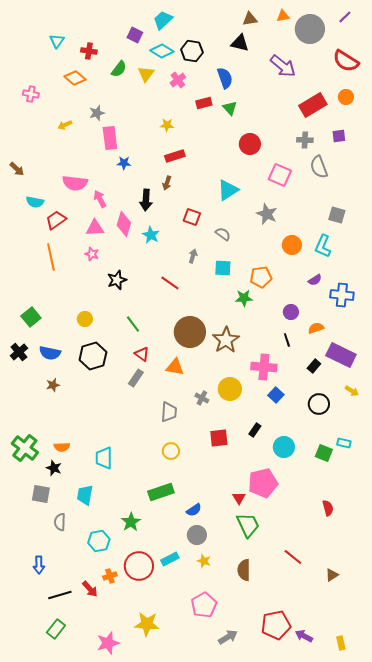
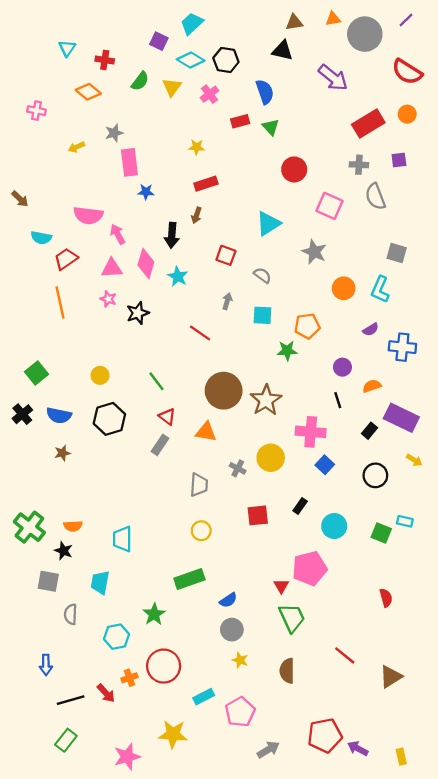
black star: (117, 280) -> (138, 313), moved
cyan rectangle: (170, 559) -> (204, 697), moved
brown triangle: (332, 575) -> (391, 677), size x1.5

